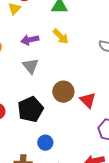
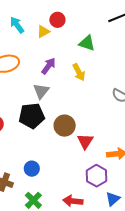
purple arrow: (30, 40) -> (48, 66), turned 120
black pentagon: (31, 109) -> (32, 116), moved

